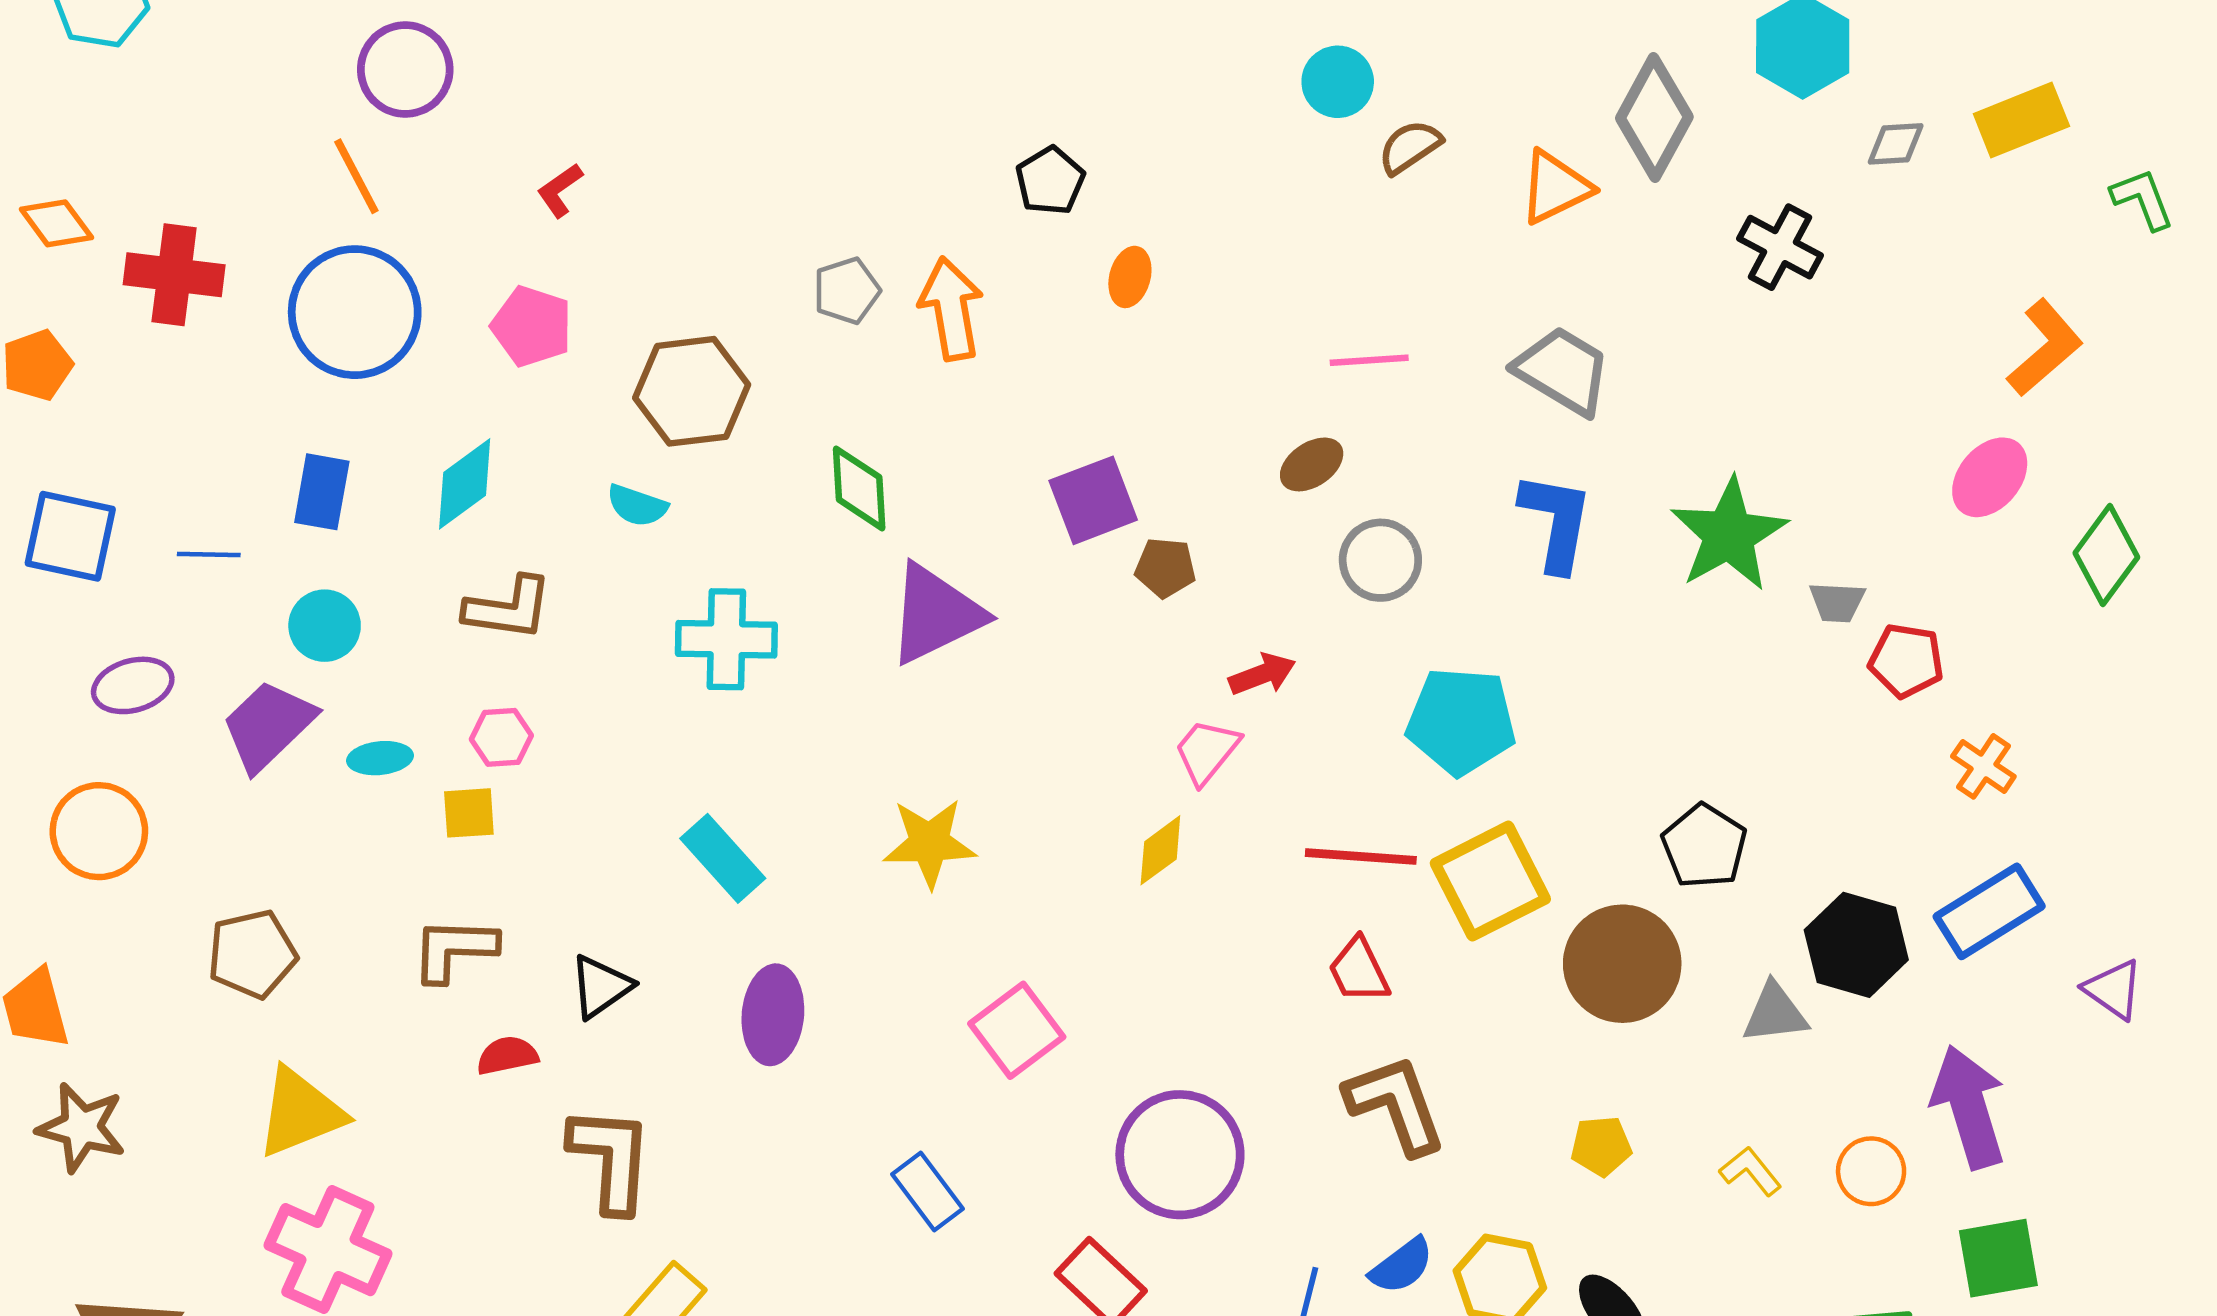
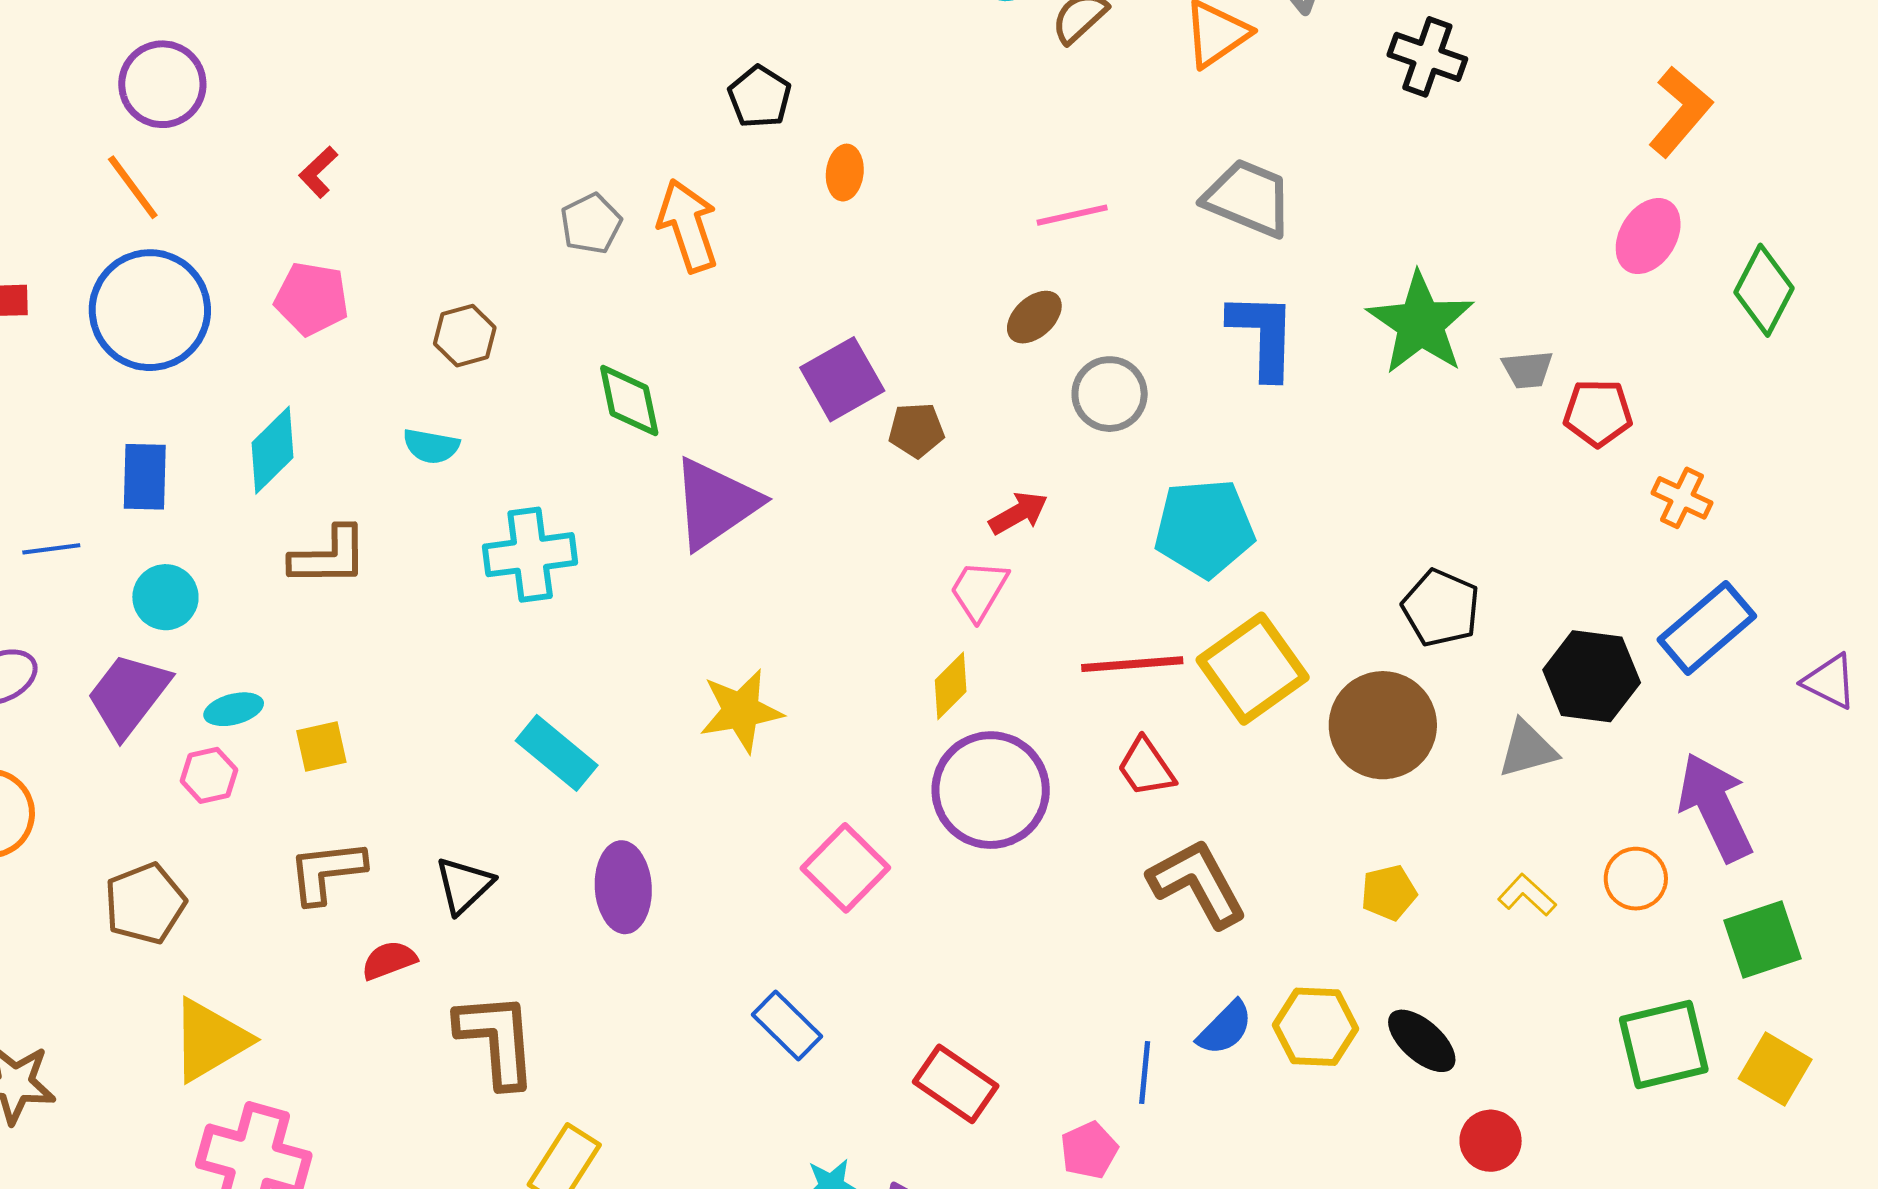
brown hexagon: (692, 391) -> (465, 336), size x0.6
pink hexagon: (501, 737) -> (209, 775), moved
purple circle: (1180, 1155) -> (991, 790), moved

